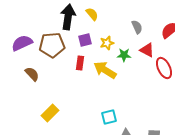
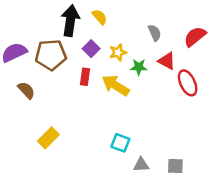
purple square: (85, 40) -> (91, 49), turned -32
cyan square: (109, 117) -> (120, 143), turned 35

